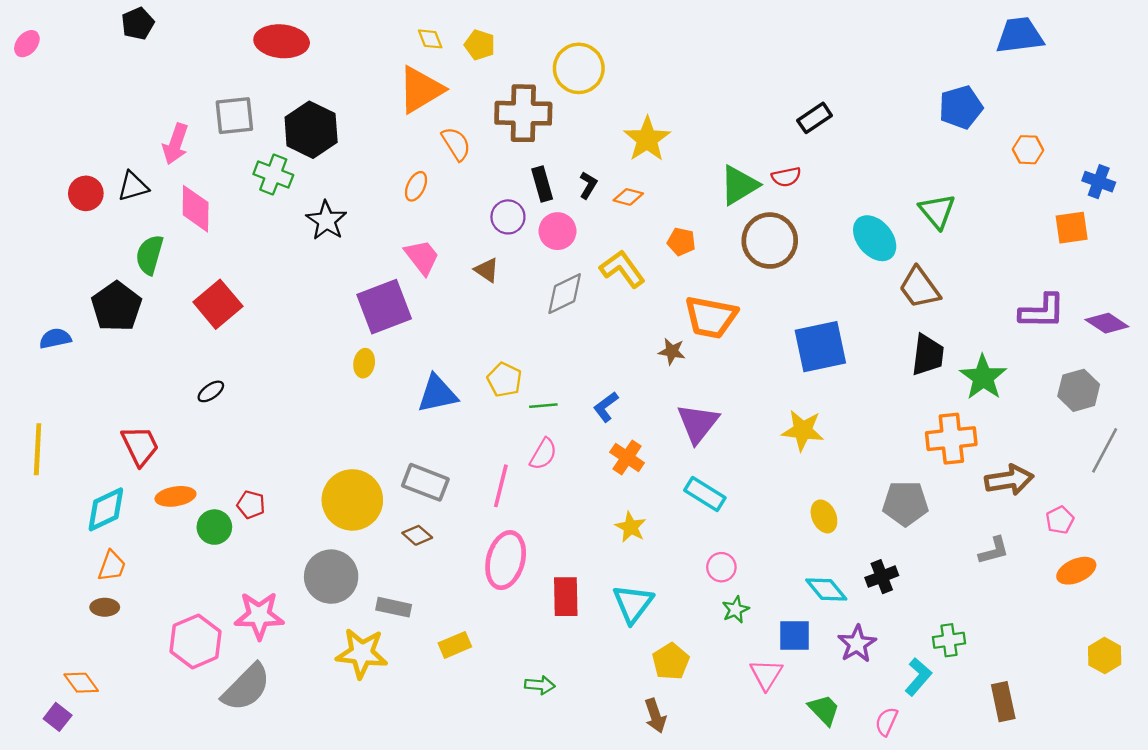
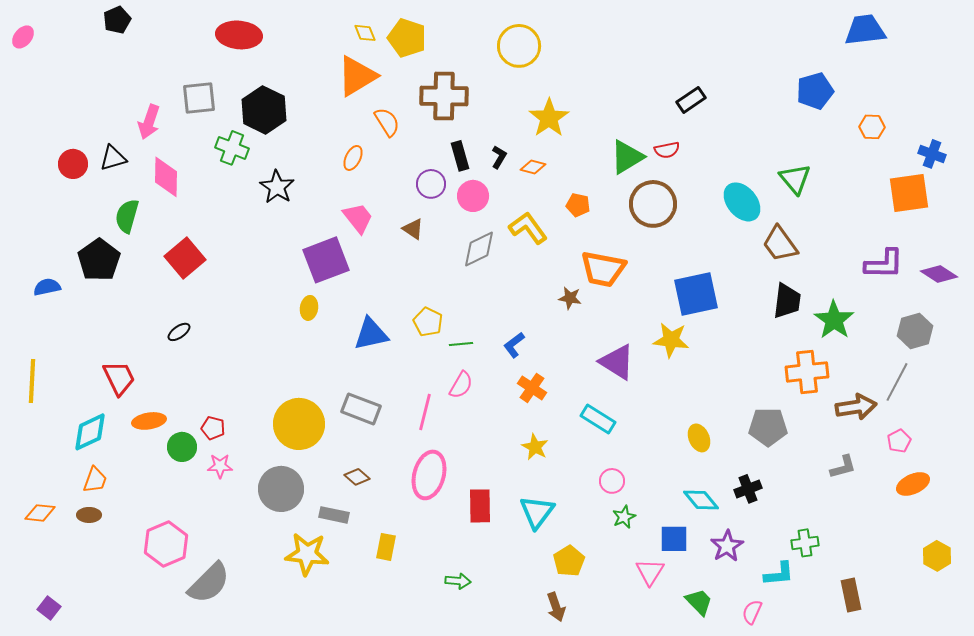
yellow pentagon: (480, 45) -> (407, 38), size x1.5
yellow circle: (579, 68) -> (519, 46), moved
orange square: (1072, 228) -> (909, 193), size x1.4
purple triangle: (698, 423) -> (617, 362), moved, turned -36
yellow star: (803, 430) -> (671, 340), moved
gray line: (1105, 450) -> (897, 382), moved
brown diamond: (417, 535) -> (357, 477), moved
pink star: (259, 615) -> (220, 466), moved, size x0.6
yellow rectangle: (455, 645) -> (386, 547), turned -56
cyan L-shape: (918, 677) -> (779, 574), turned 44
orange diamond: (81, 683) -> (40, 513), moved, turned -48

